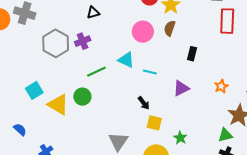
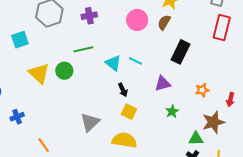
purple cross: (83, 41) -> (89, 16), moved
black rectangle: (192, 54) -> (180, 52), size x1.6
cyan triangle: (126, 60) -> (113, 63), moved
cyan square: (34, 90) -> (20, 40), moved
green star: (180, 138) -> (172, 111), moved

